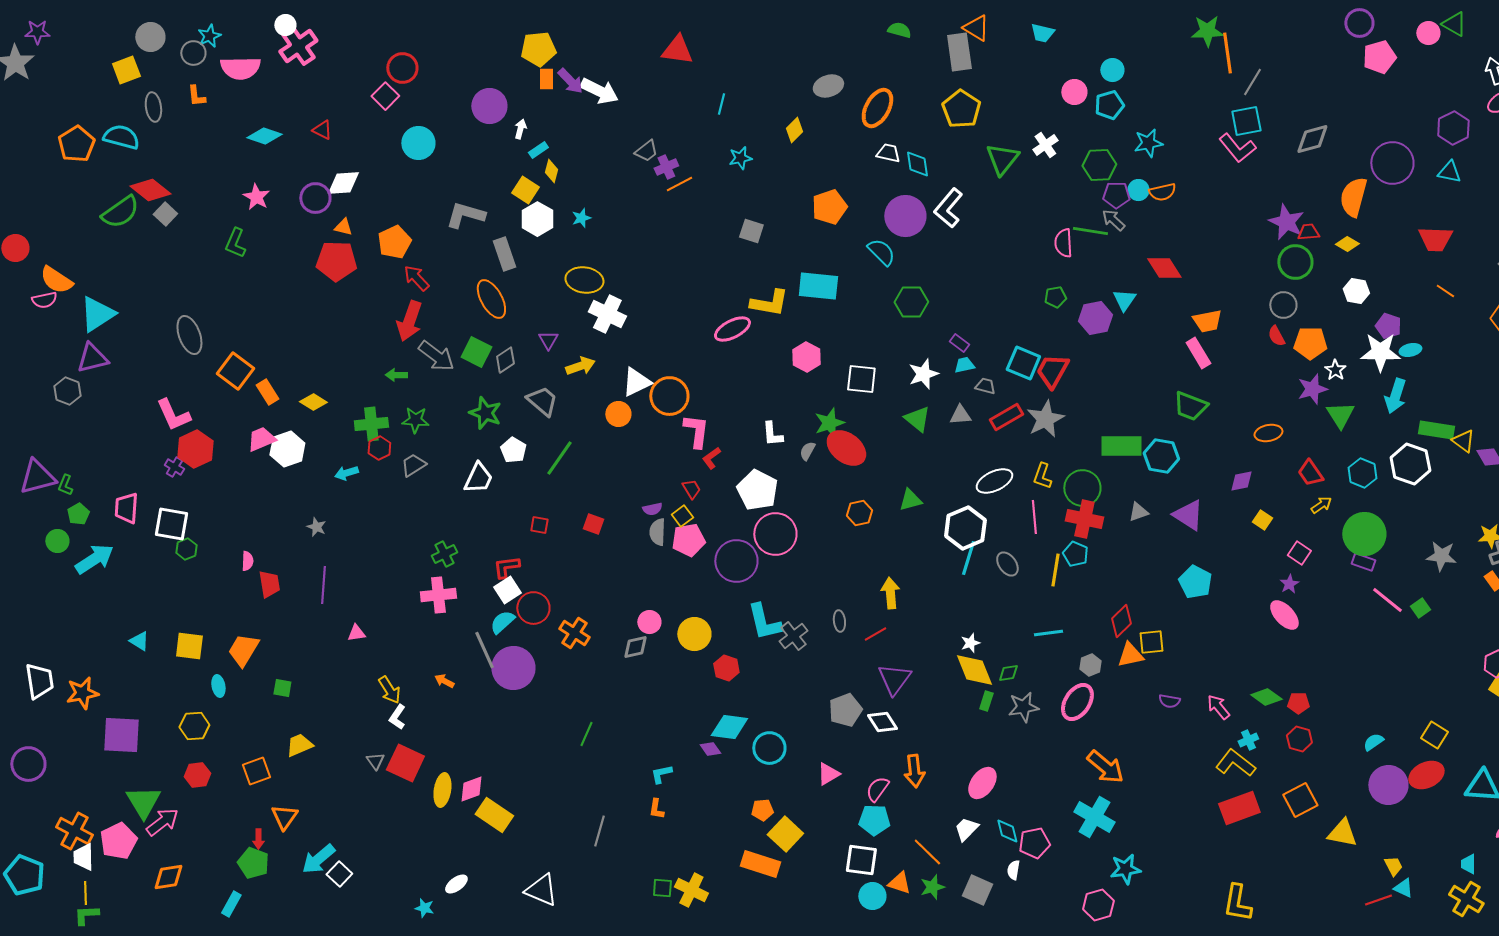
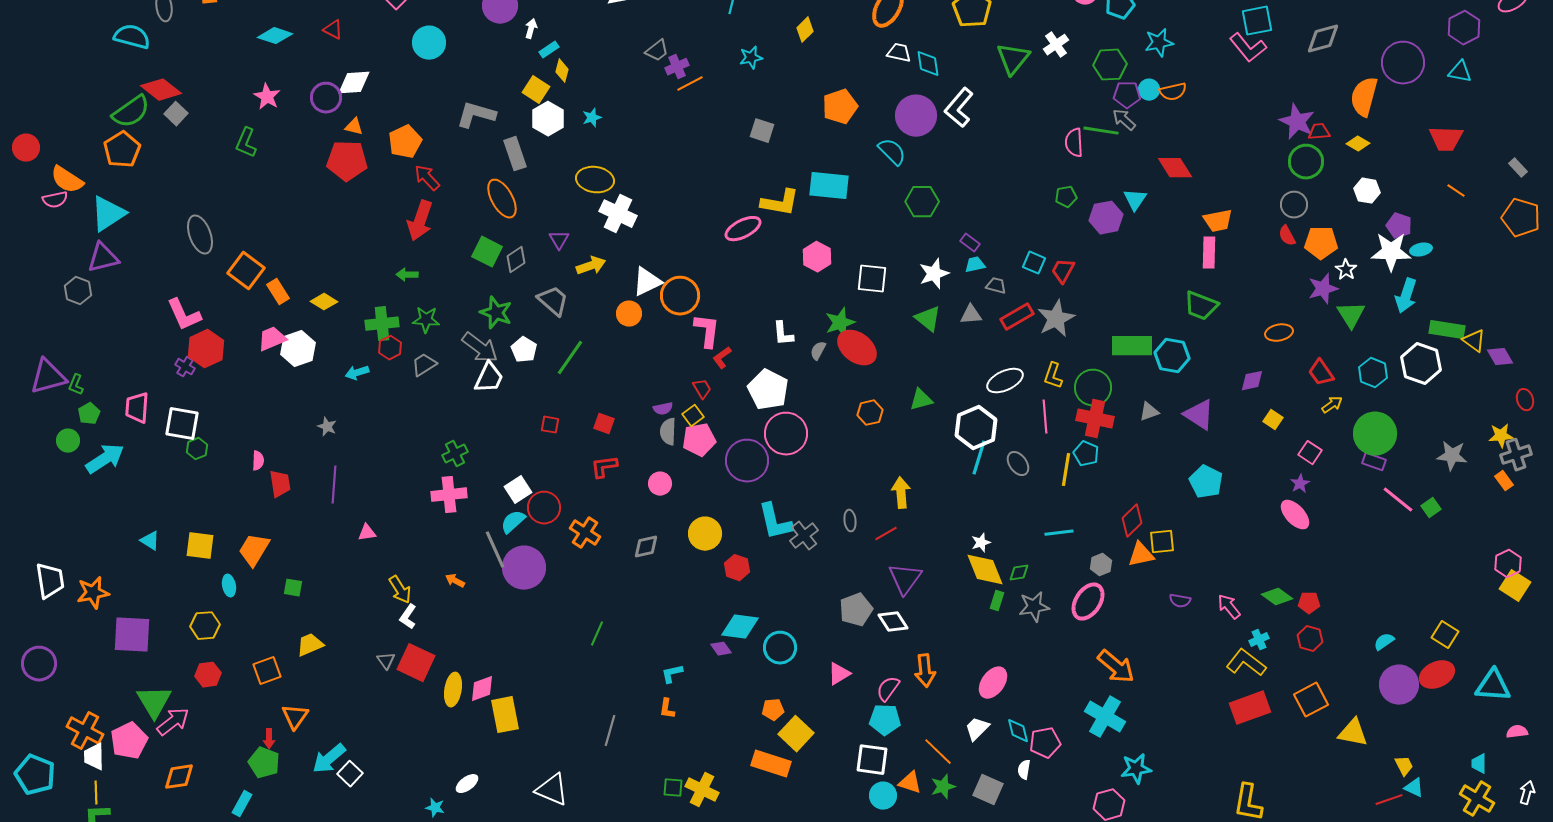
orange pentagon: (76, 144) -> (122, 150), moved
pink rectangle: (1198, 353) -> (1209, 253), turned 32
gray arrow: (436, 356) -> (480, 348), moved
cyan square: (1023, 363) -> (1034, 263), size x0.7
red trapezoid: (1052, 371) -> (1063, 271), size x0.7
red L-shape: (506, 567) -> (604, 467), moved
pink circle: (649, 622) -> (660, 484), moved
yellow rectangle: (494, 815) -> (505, 715), turned 45

